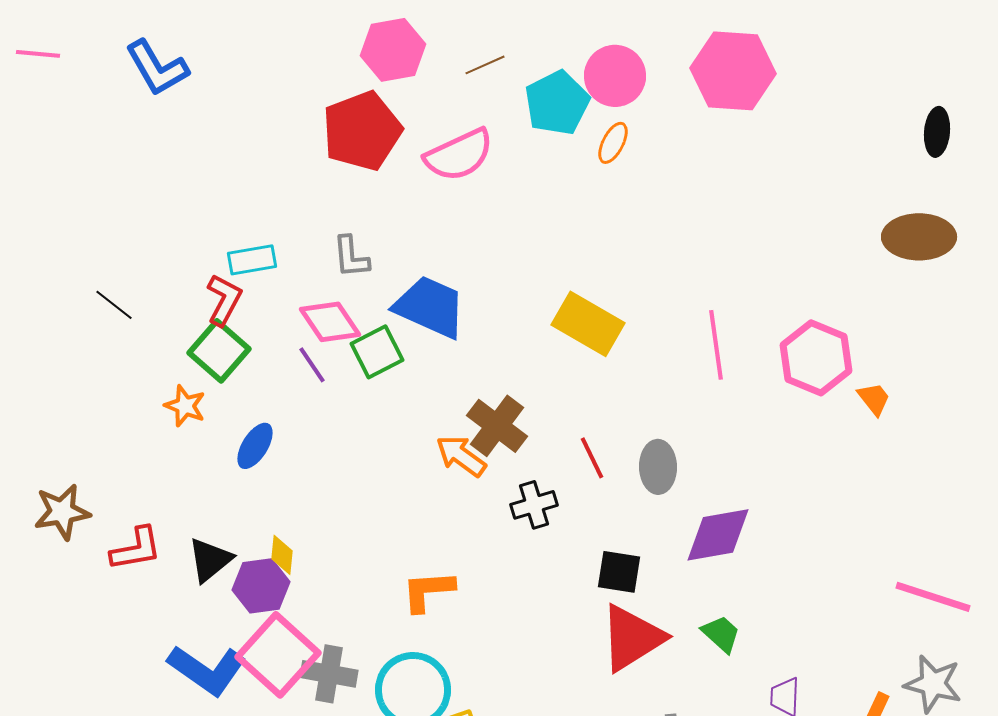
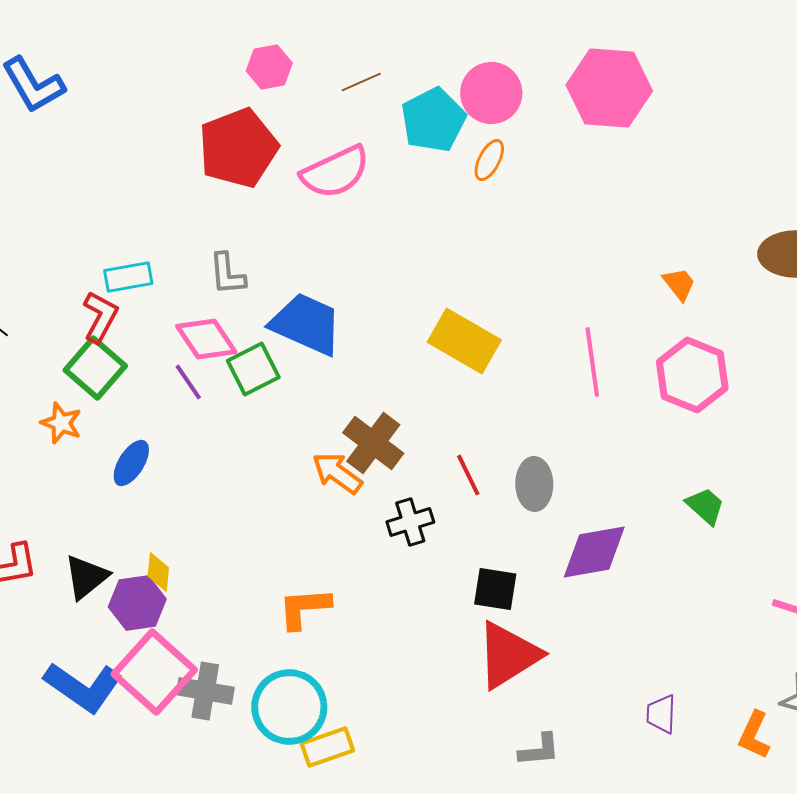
pink hexagon: (393, 50) -> (269, 67), size x0.7
orange trapezoid: (874, 399) -> (679, 284), moved
green trapezoid: (721, 634) -> (705, 506), moved

